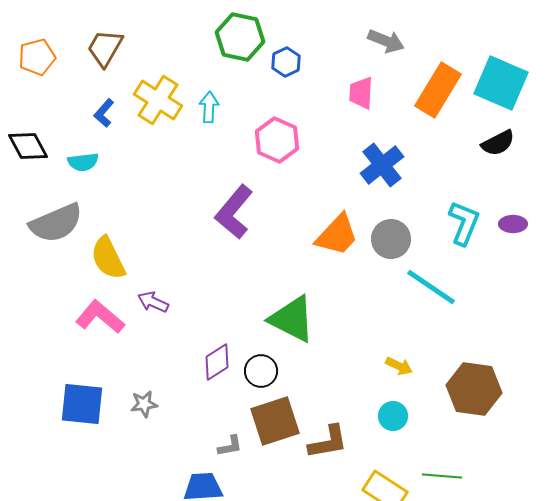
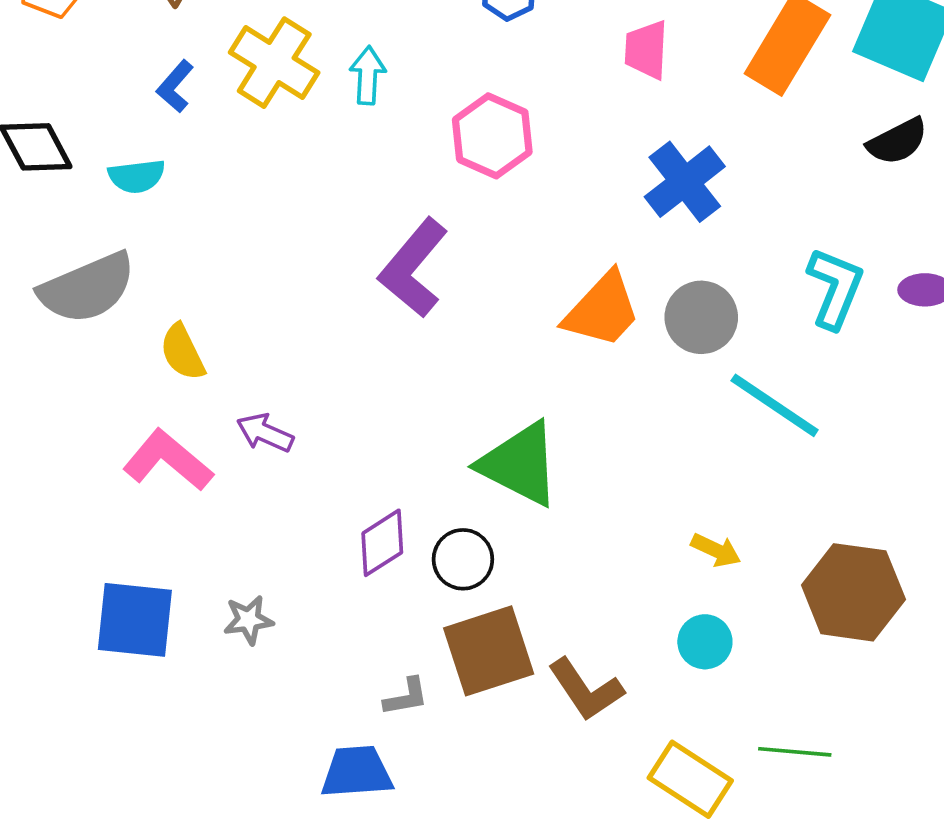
yellow semicircle: (108, 258) -> (182, 352), size x0.7
brown L-shape: (328, 442) -> (586, 689), turned 66

